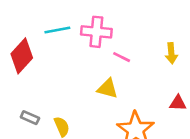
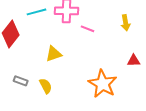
yellow triangle: (108, 89) -> (54, 54), moved, turned -30

